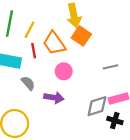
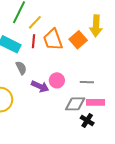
yellow arrow: (74, 16) -> (96, 26), moved
gray line: (111, 67) -> (87, 82), moved
pink circle: (64, 71) -> (57, 80), moved

